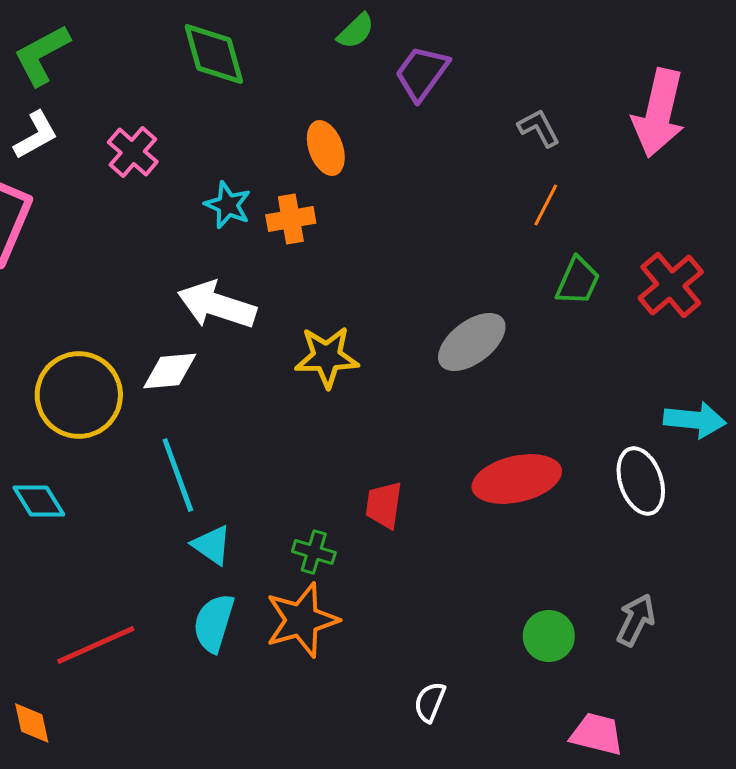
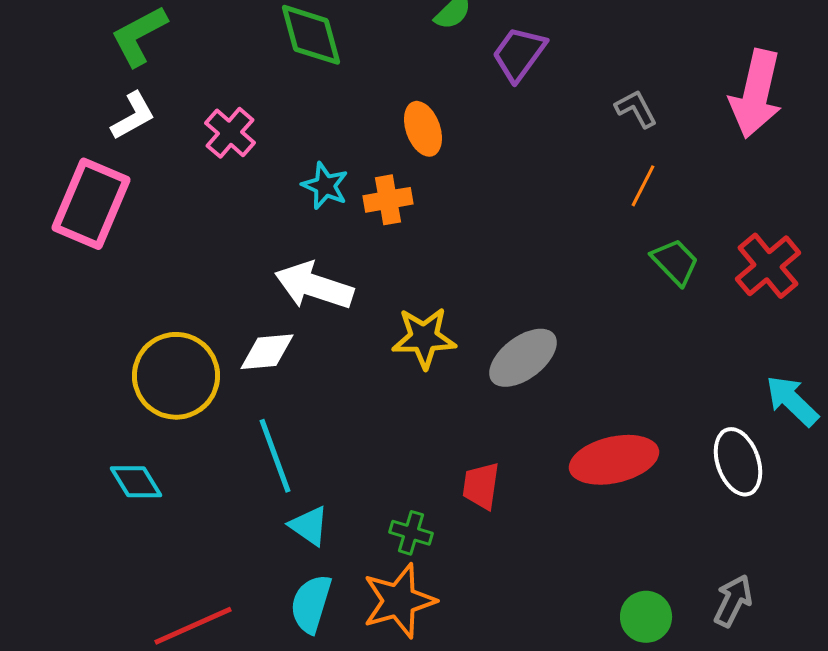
green trapezoid: (578, 281) -> (675, 262), turned -68
gray ellipse: (472, 342) -> (523, 358), moved
cyan arrow: (695, 420) -> (792, 401), turned -142

